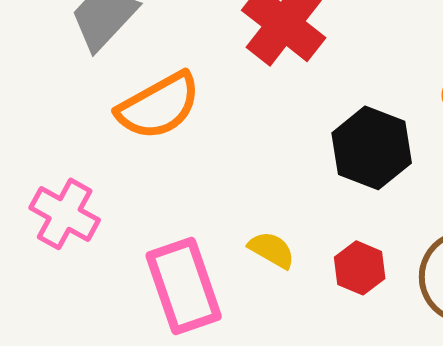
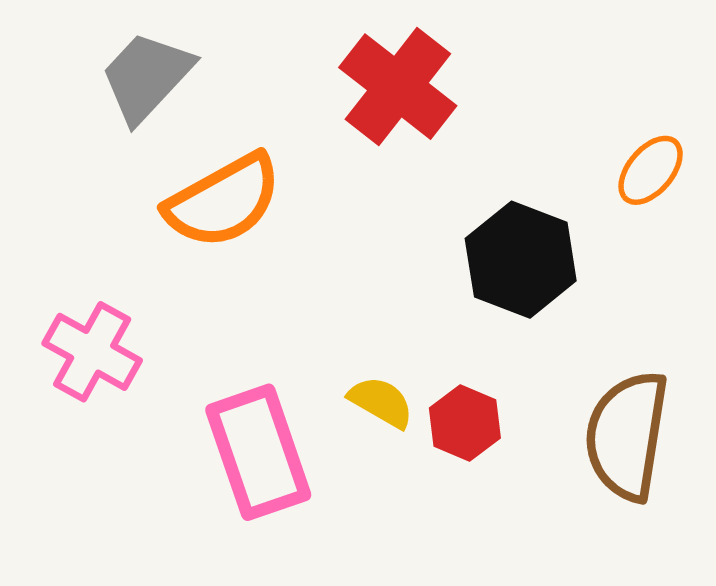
red hexagon: (360, 268) -> (465, 423), moved

